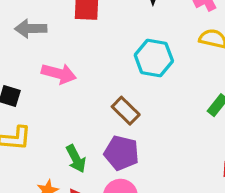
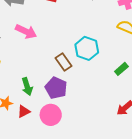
cyan hexagon: (154, 58) -> (87, 48), moved

